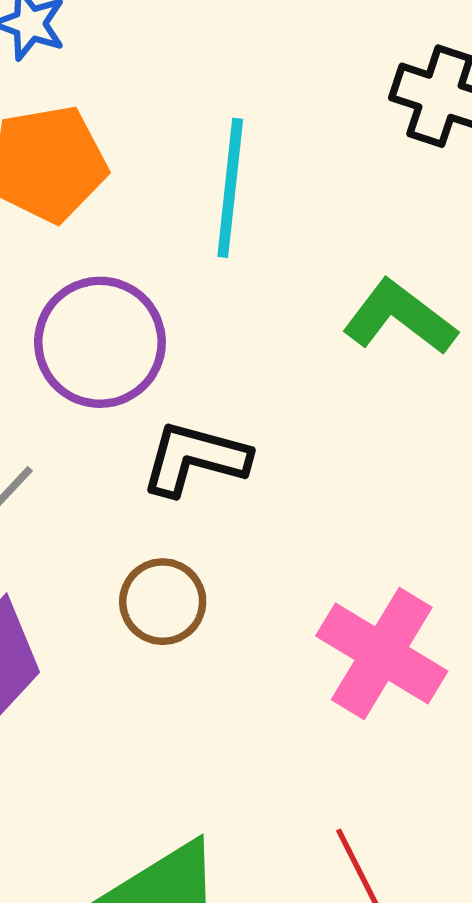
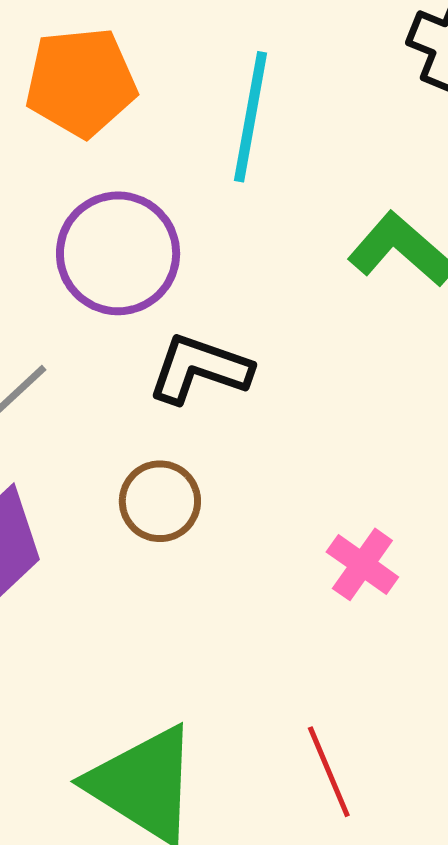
pink cross: (382, 654) -> (362, 564), size x0.6

